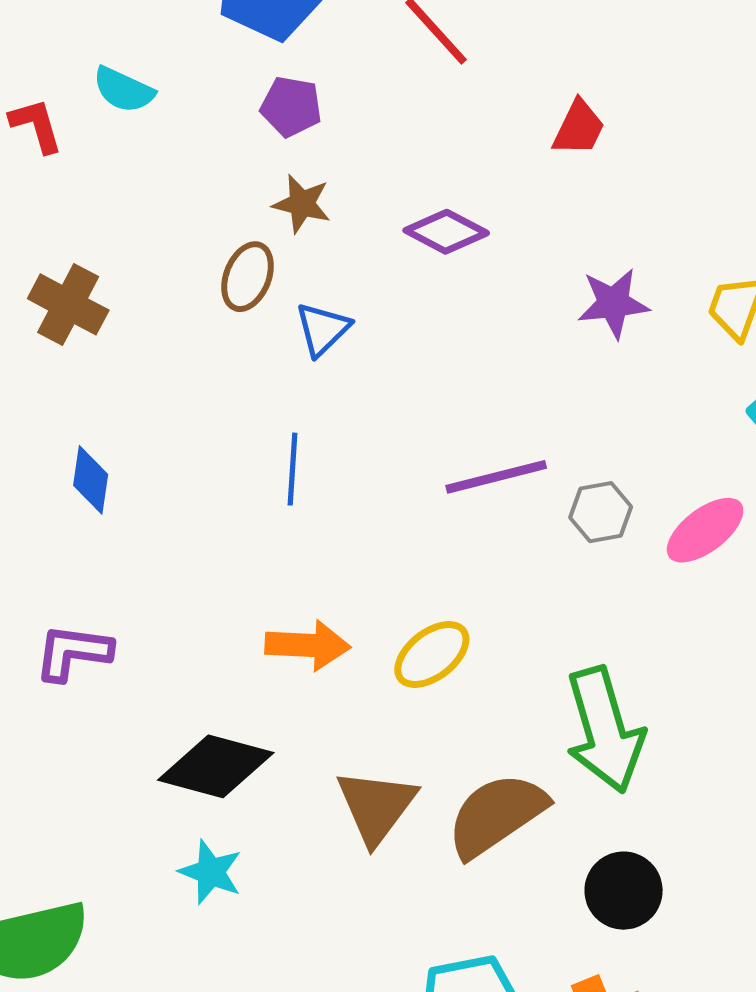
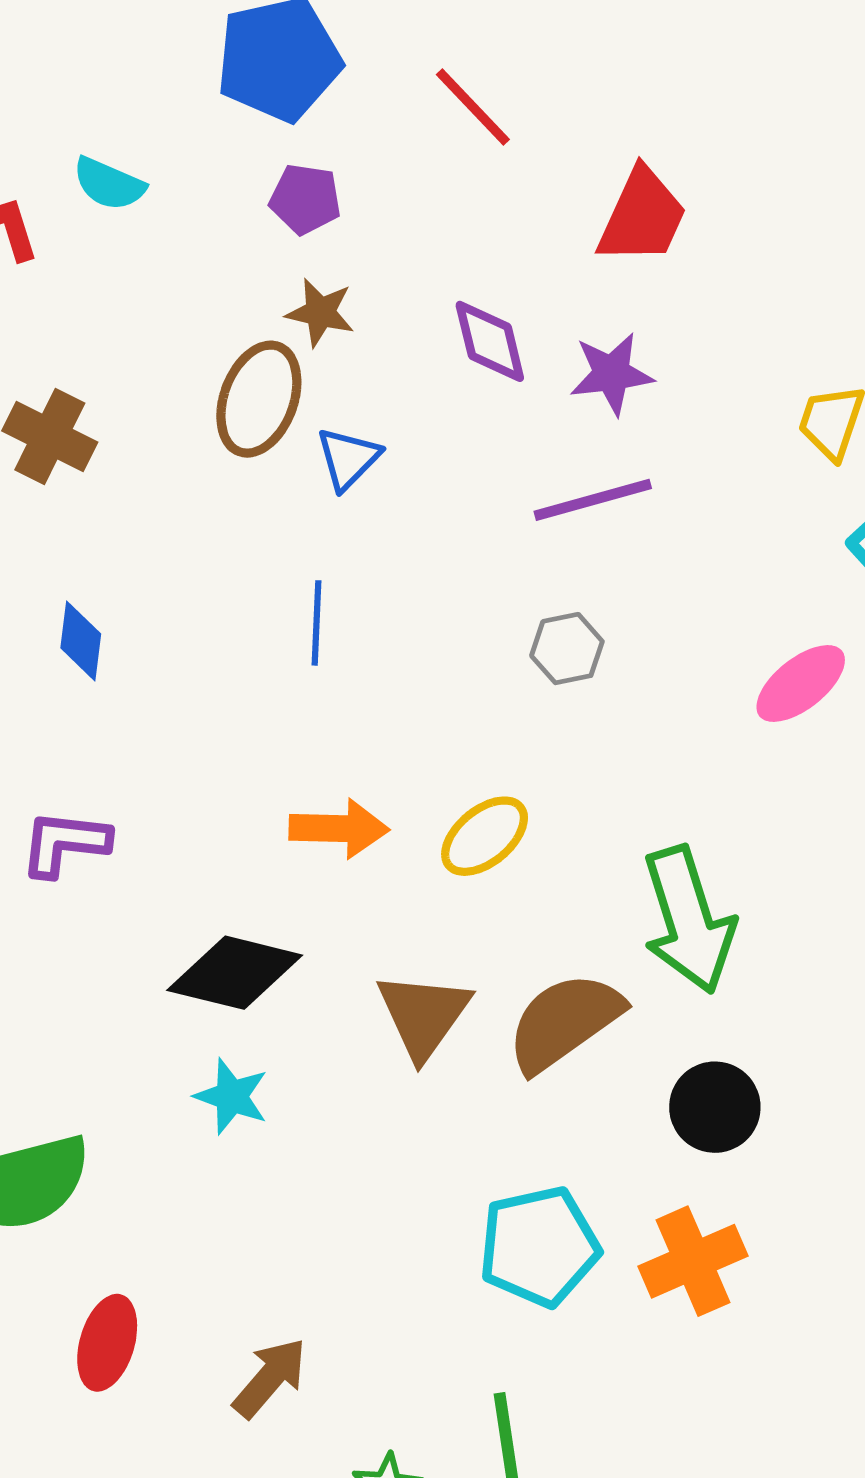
red trapezoid: (579, 128) -> (642, 216), size x1.5
purple diamond: (446, 232) -> (490, 341), turned 50
brown ellipse: (248, 277) -> (259, 399), size x1.4
purple star: (613, 303) -> (612, 374), moved
purple line: (496, 477) -> (593, 500), moved
gray hexagon: (601, 512) -> (567, 649), moved

